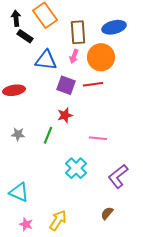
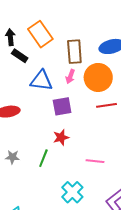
red line: (93, 84) -> (106, 105), moved
purple square: (66, 85) -> (62, 106), turned -30

